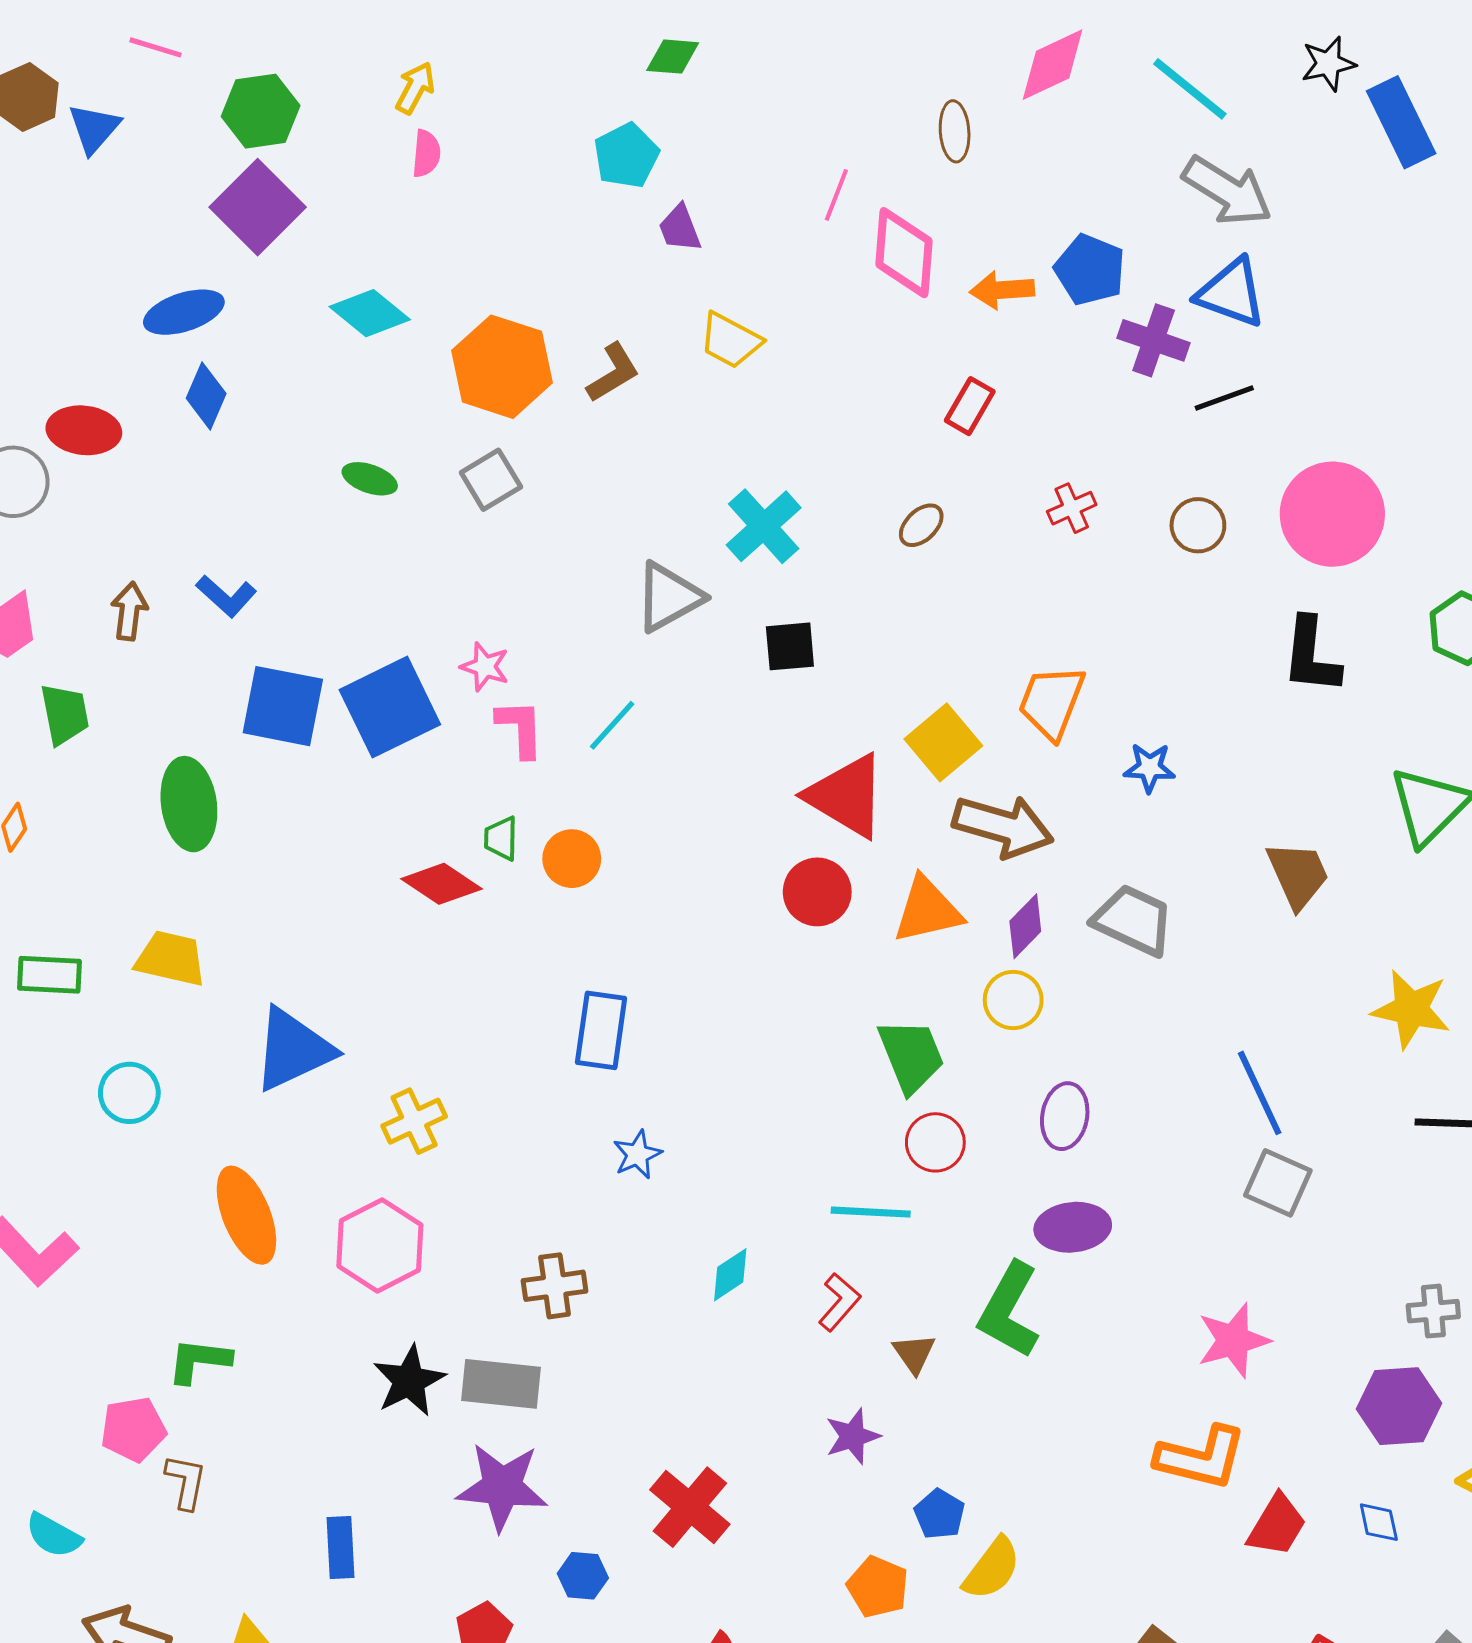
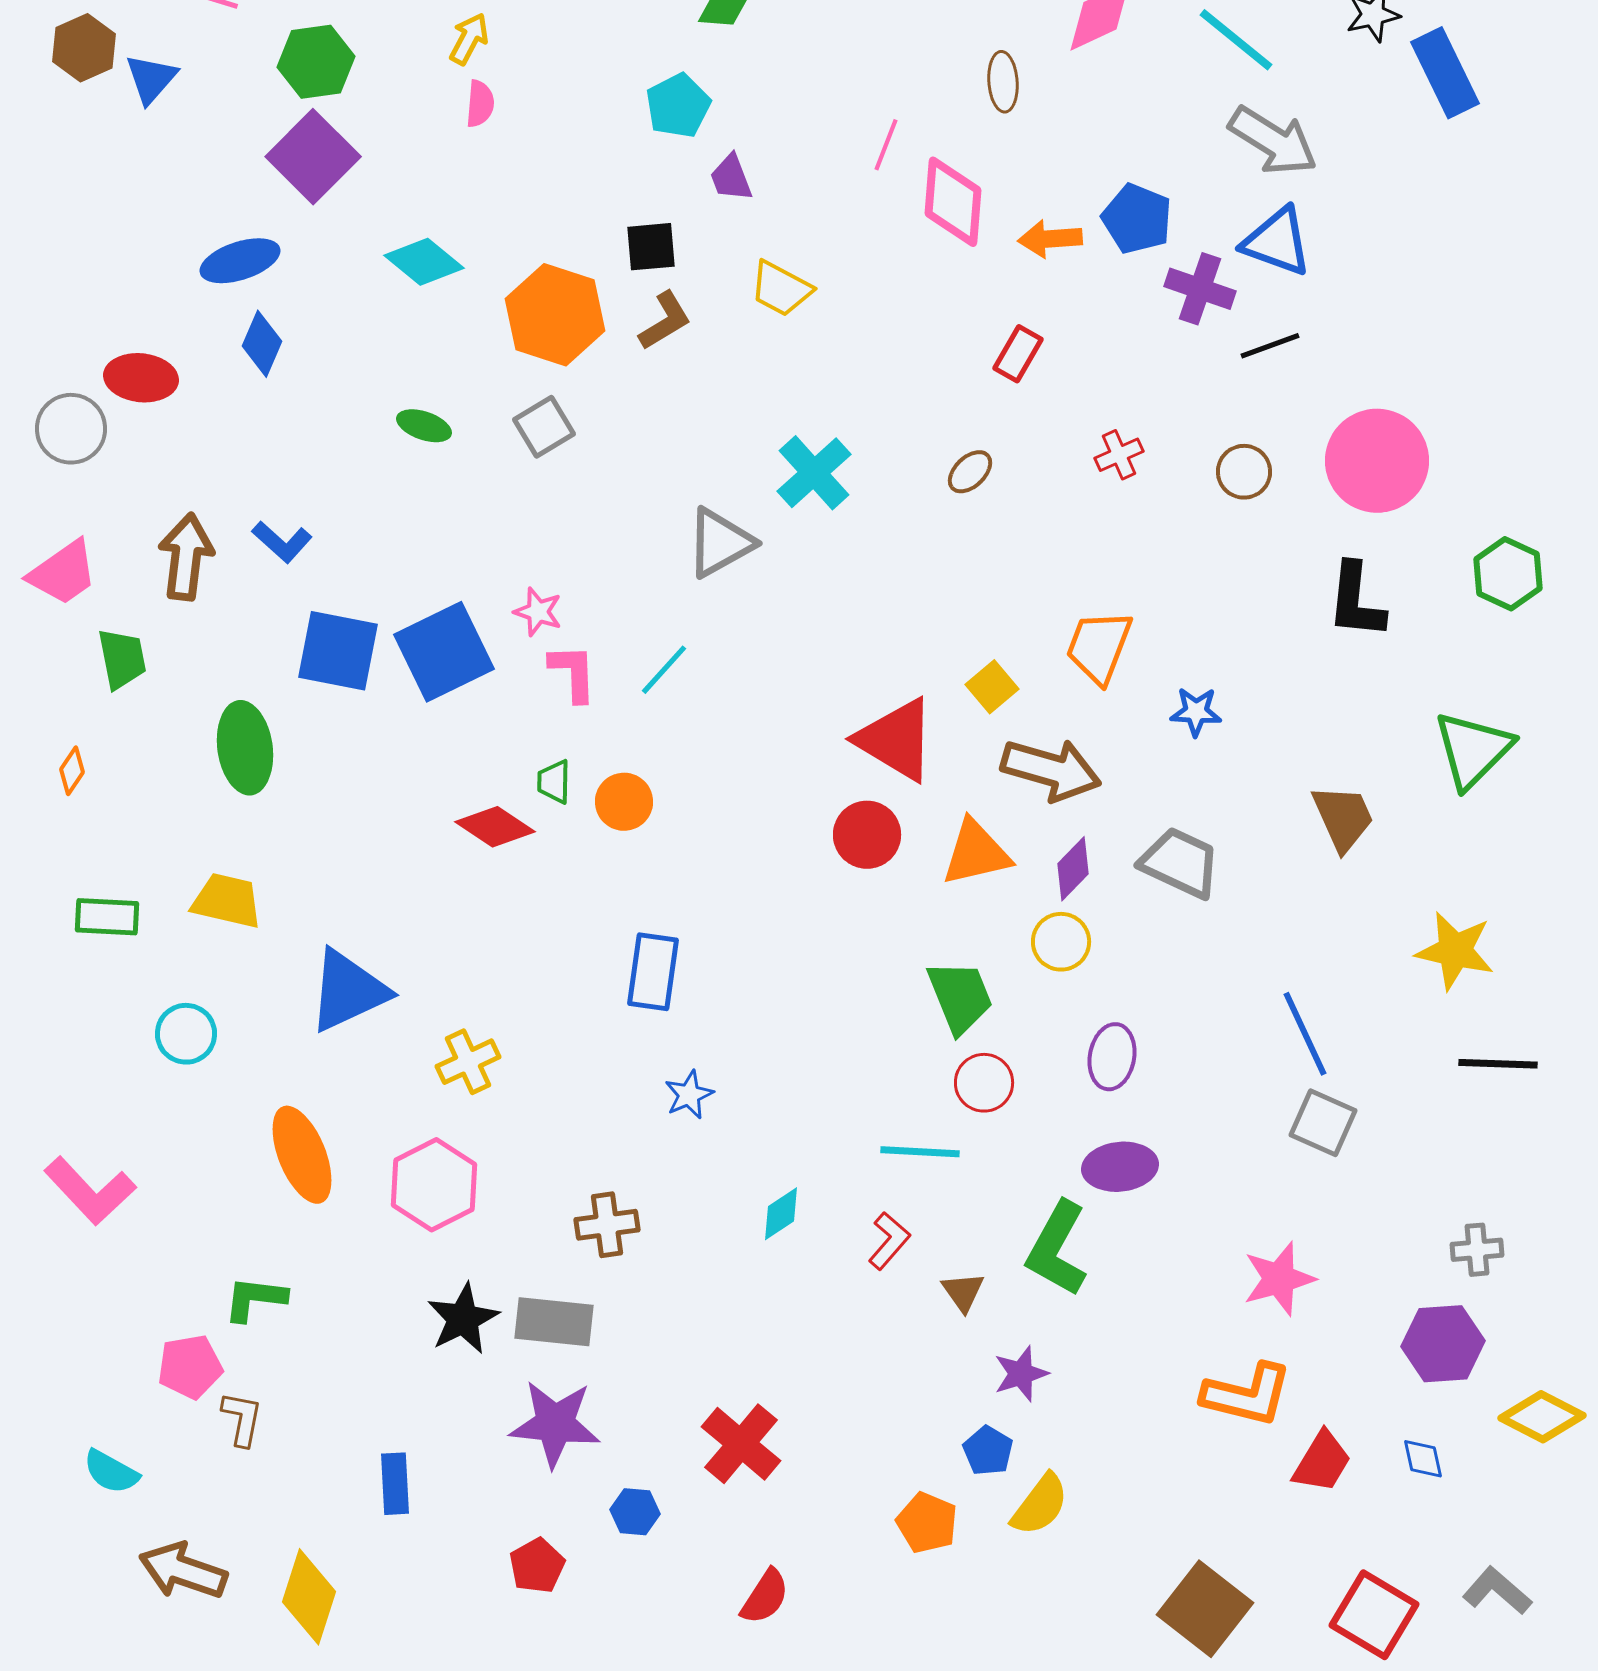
brown arrow: (129, 611) -> (186, 557), size x1.5
black square: (790, 646) -> (651, 247), moved
yellow square: (943, 742) -> (992, 687), size x0.7
purple star: (853, 1436) -> (1021, 1374), moved

